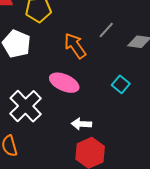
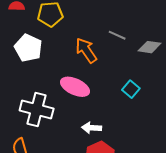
gray line: (106, 30) -> (117, 35), turned 72
white cross: (26, 106) -> (37, 110), turned -32

